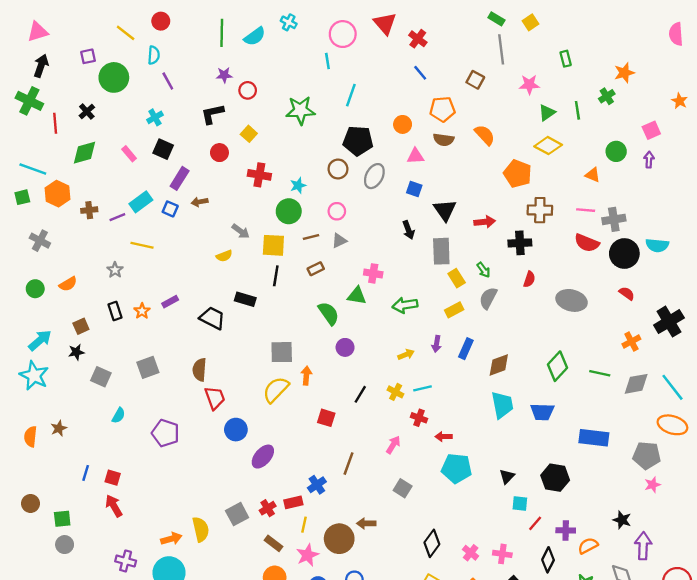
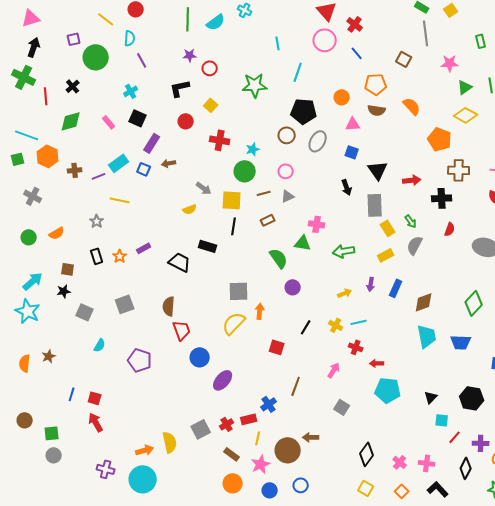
pink circle: (343, 34) -> (325, 40), moved
brown square: (81, 326) -> (68, 269), turned 32

